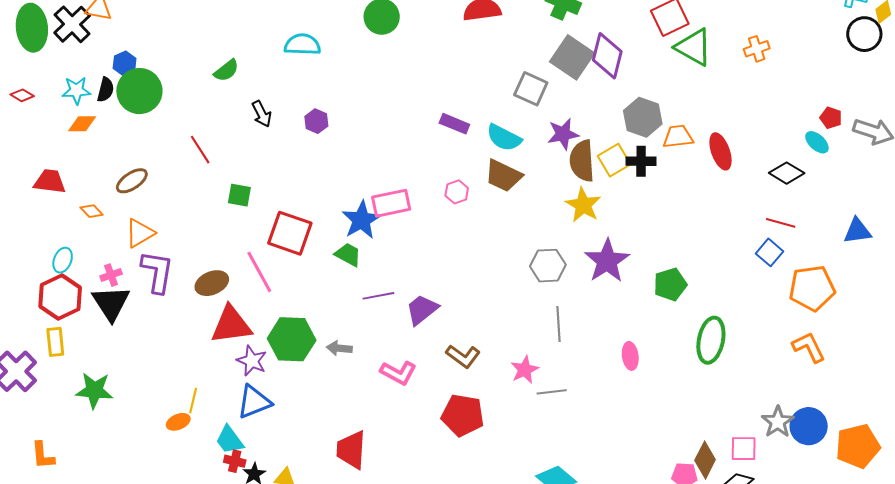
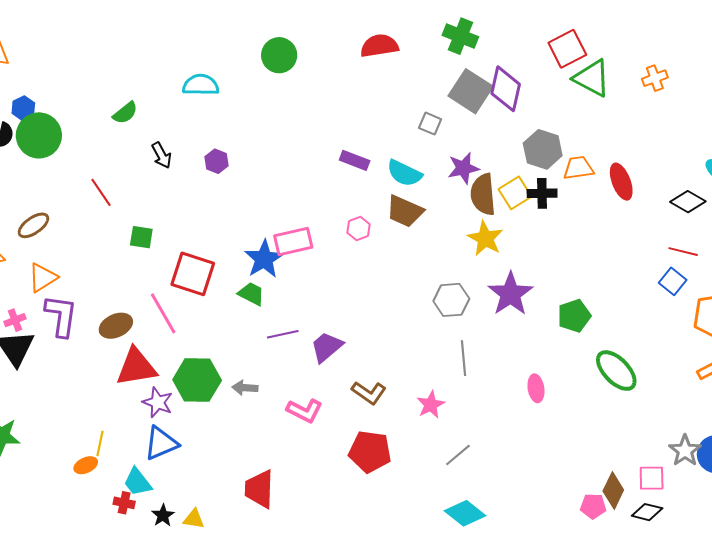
gray square: (531, 89) -> (430, 124), size x0.7
green ellipse: (711, 340) -> (616, 371), turned -54
gray line: (552, 392) -> (458, 455), moved, turned -32
red cross: (235, 461) -> (124, 503), moved

